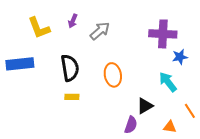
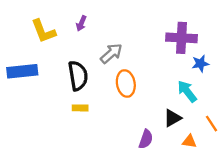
gray arrow: (100, 31) -> (111, 53), moved
black triangle: (145, 106) -> (173, 118), moved

